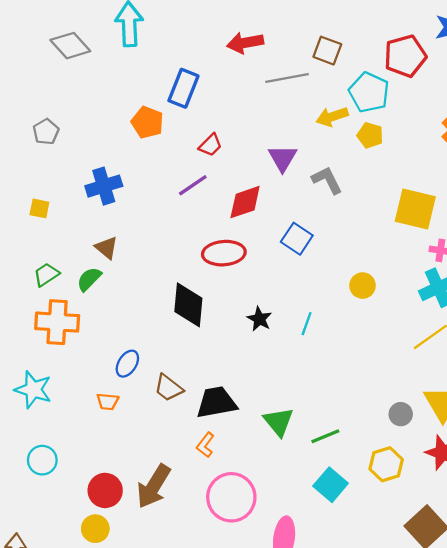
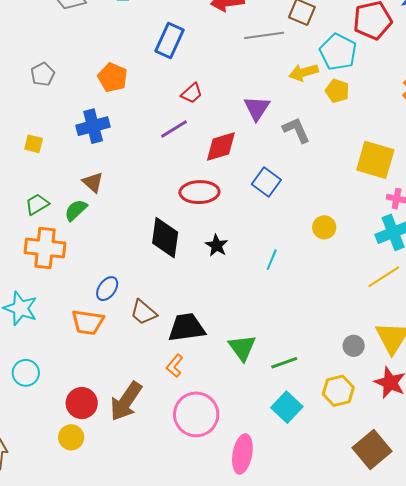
orange pentagon: (147, 122) -> (113, 77), moved
black star: (259, 319) -> (217, 245), moved
orange trapezoid: (108, 402) -> (88, 322), size x1.6

